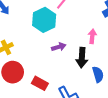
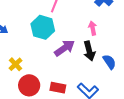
purple arrow: (59, 47) -> (64, 48), size x1.5

